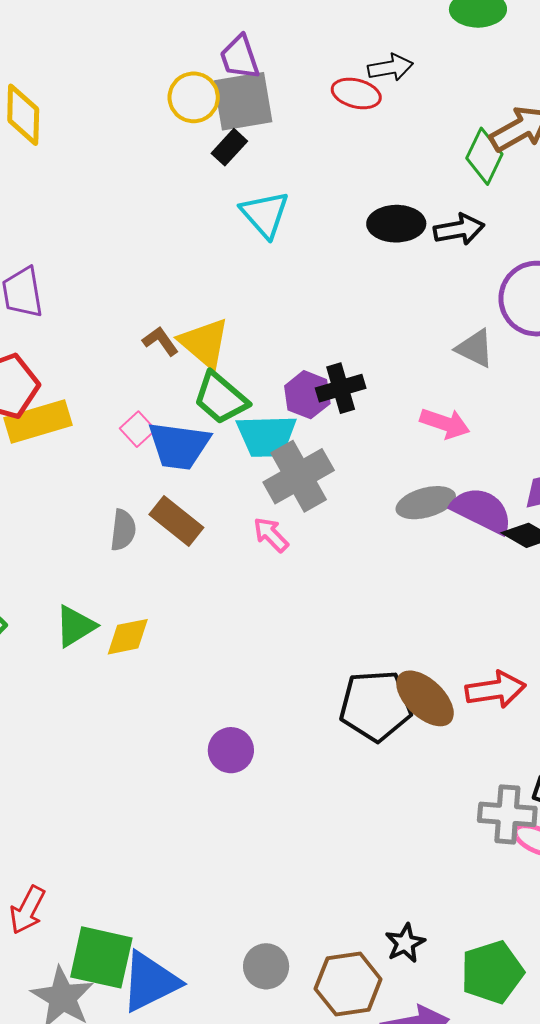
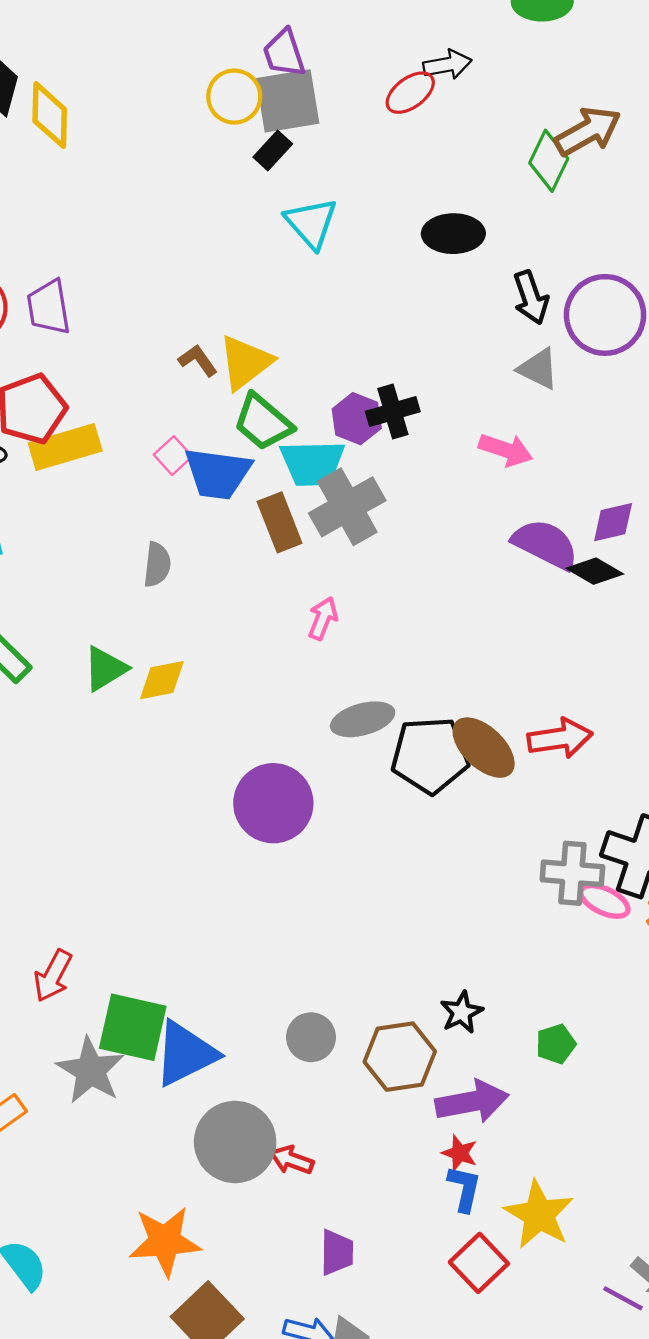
red ellipse: (356, 93) -> (410, 93), turned -51
black arrow: (459, 229) -> (531, 298), moved, turned 81
yellow triangle: (204, 343) -> (245, 362), turned 42
gray ellipse: (426, 503) -> (363, 719), moved
brown rectangle: (176, 521) -> (280, 522), moved, turned 30
pink arrow: (271, 535) -> (323, 618), moved, turned 66
purple circle: (231, 750) -> (273, 803), size x1.6
green pentagon: (492, 972) -> (556, 1044), size x0.6

